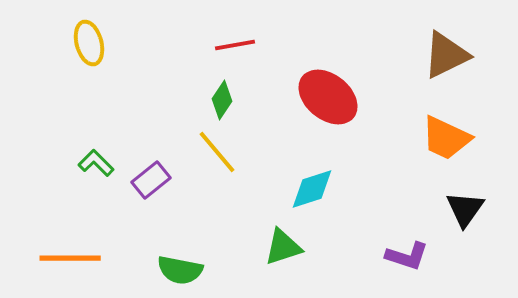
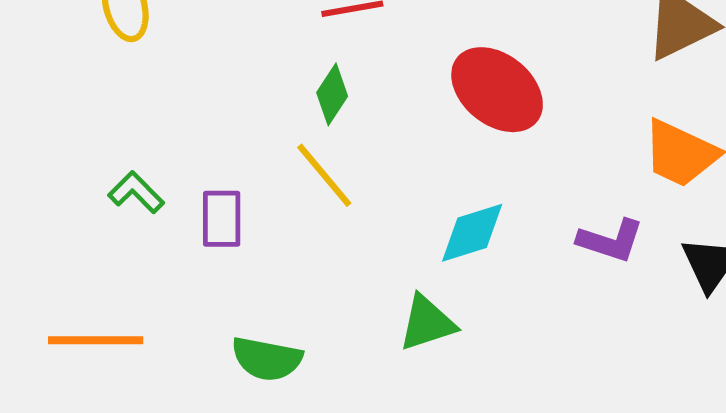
purple rectangle: (151, 180) -> (222, 219), turned -51
purple L-shape: (407, 256) -> (611, 241), moved

